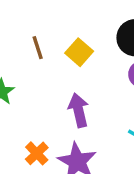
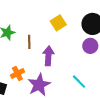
brown line: (38, 48) -> (29, 42), moved

